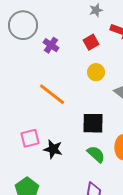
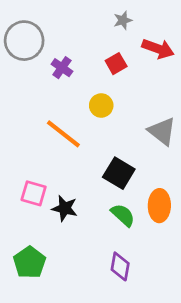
yellow circle: (96, 72) -> (101, 106), moved
black square: (93, 123) -> (119, 173), turned 30
pink square: (30, 138) -> (34, 193), turned 30

